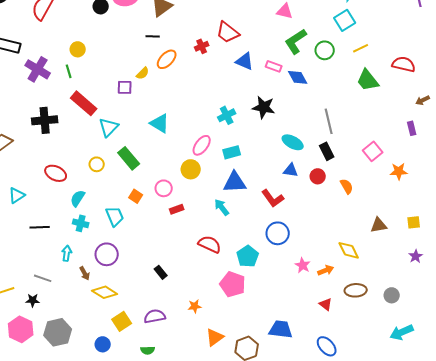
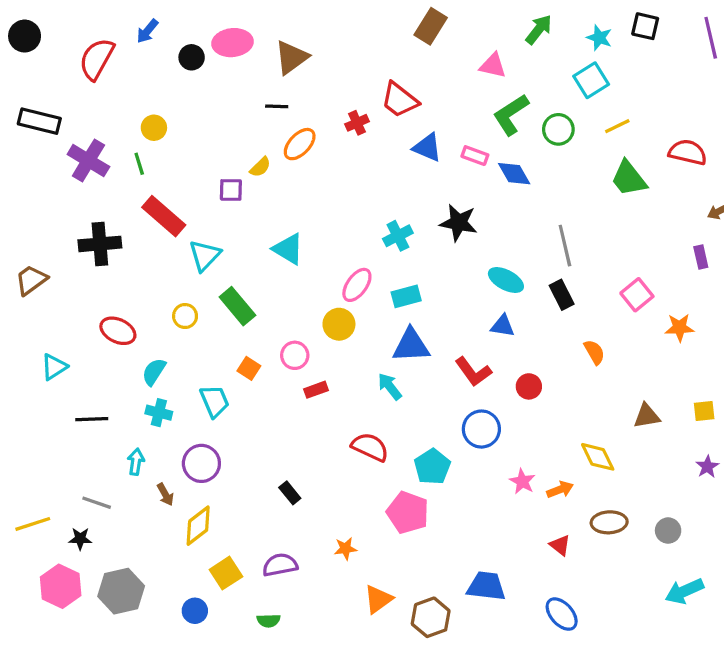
red circle: (318, 176) -> (529, 386), moved
yellow diamond: (105, 292) -> (198, 526), turned -70

